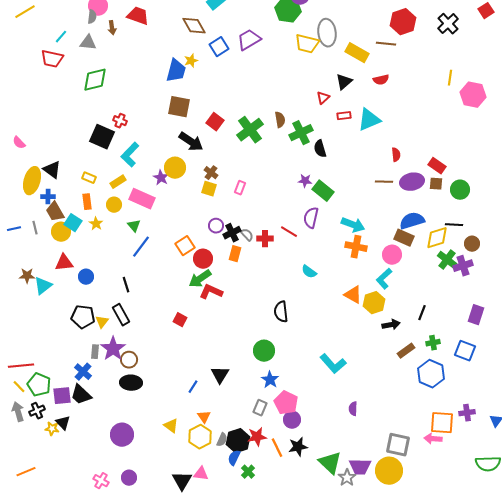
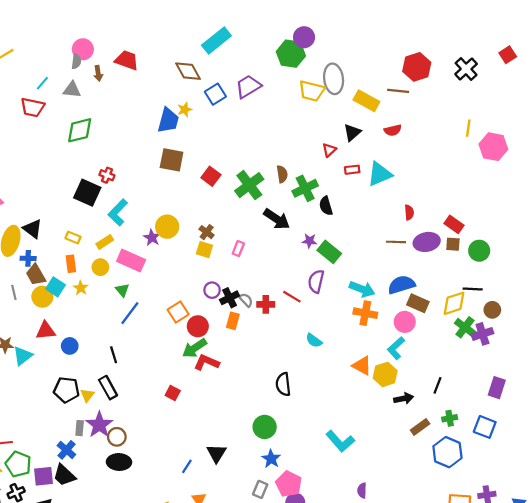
black arrow: (191, 142) -> (277, 219), moved
blue semicircle: (412, 221) -> (401, 285), moved

